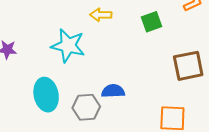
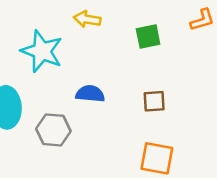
brown square: (188, 66) -> (154, 101), moved, size x0.6
blue semicircle: (113, 91) -> (90, 94), moved

